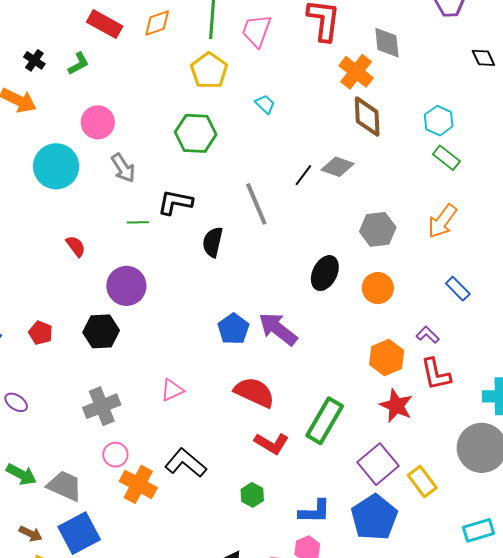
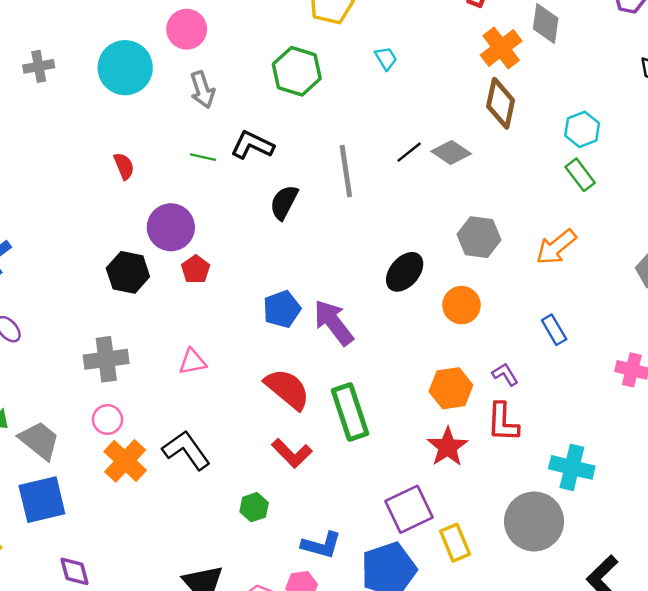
red pentagon: (41, 333) -> (196, 269), moved
green rectangle: (325, 421) -> (350, 412), moved, turned -63

